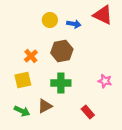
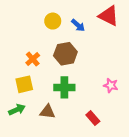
blue arrow: (74, 24) -> (78, 25), turned 32
brown triangle: (45, 106) -> (47, 112), turned 35
green arrow: (22, 111) -> (17, 110), moved, turned -49

